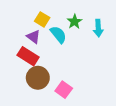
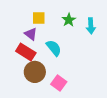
yellow square: (42, 19) -> (39, 18), turned -32
cyan semicircle: (58, 35) -> (54, 48), moved

